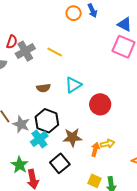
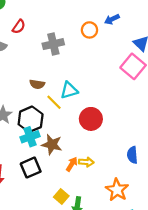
blue arrow: (92, 11) -> (112, 19), turned 72
orange circle: (74, 13) -> (89, 30), moved
gray cross: (25, 51) -> (53, 44), moved
yellow line: (55, 52) -> (54, 102), moved
cyan cross: (39, 139) -> (30, 137), moved

